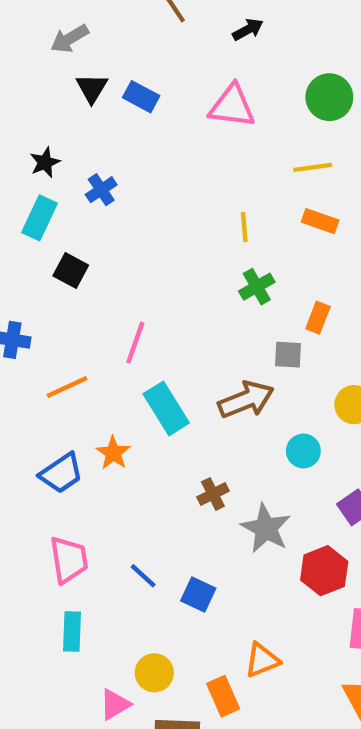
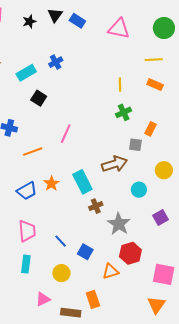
black star: (45, 162) -> (29, 21), moved
cyan rectangle: (39, 218) -> (26, 73), turned 30
cyan rectangle: (166, 408) -> (82, 182), moved
red hexagon: (324, 571) -> (130, 253), moved
orange triangle: (262, 660) -> (110, 271), moved
yellow circle: (154, 673) -> (61, 273), moved

